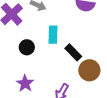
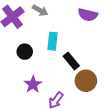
purple star: (25, 83) -> (33, 84), moved

